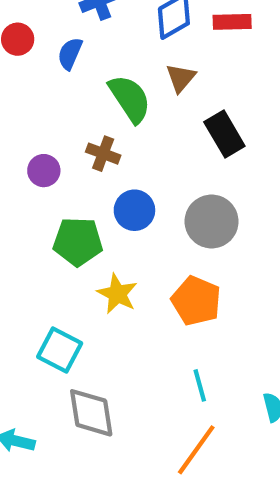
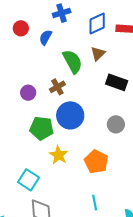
black rectangle: (224, 134) -> (117, 82), turned -45
brown cross: (103, 154) -> (57, 87), turned 35
blue circle: (134, 210) -> (70, 115), size x1.4
gray circle: (212, 221) -> (116, 124), moved, size x0.7

